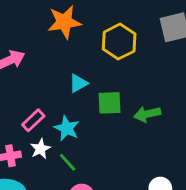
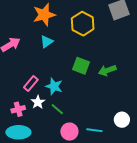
cyan triangle: (78, 83) -> (47, 42), moved
green square: (110, 103) -> (81, 66), turned 30

